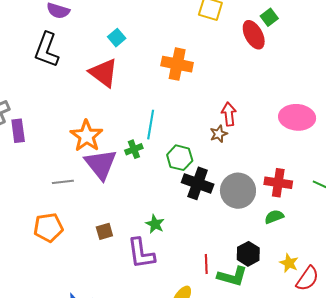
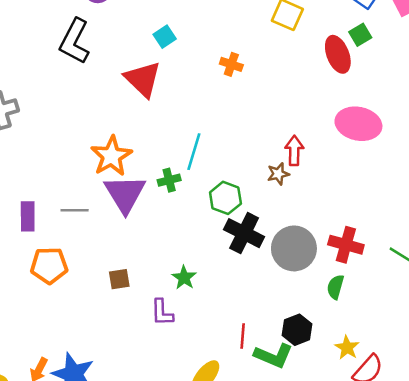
orange cross: (177, 64) -> (231, 64), moved, size x0.6
pink ellipse: (297, 117) -> (358, 124), moved
purple rectangle: (18, 131) -> (28, 216), moved
green semicircle: (274, 217) -> (335, 287), turned -60
purple L-shape: (141, 253) -> (162, 312), size x0.7

